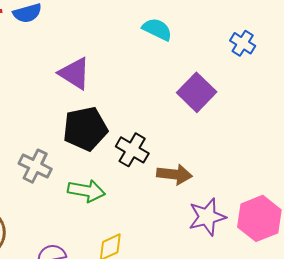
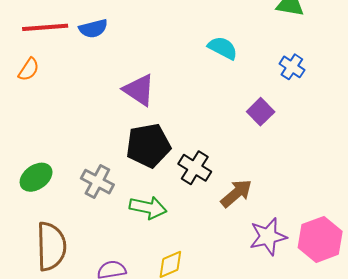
blue cross: (243, 43) -> (292, 67), moved
purple square: (197, 92) -> (261, 112), size x0.7
brown arrow: (174, 174) -> (236, 193), turned -48

